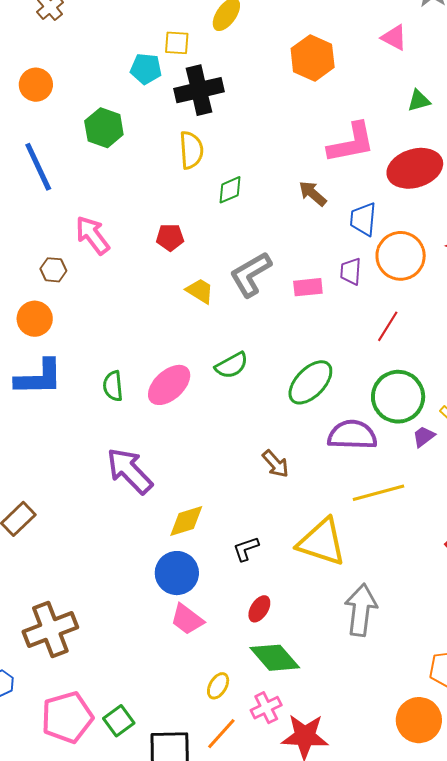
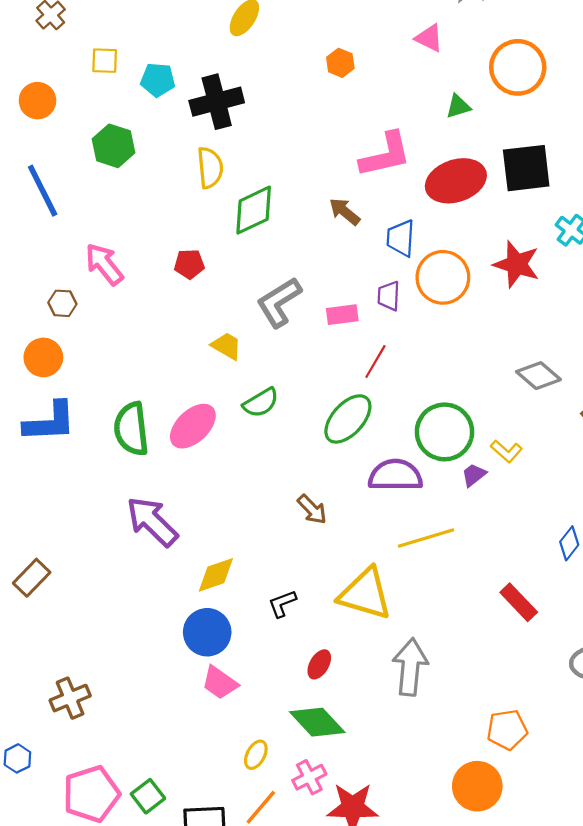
yellow square: (177, 43) -> (105, 61), moved
orange hexagon: (313, 58) -> (340, 63), size x0.6
green diamond: (230, 190) -> (254, 210), size x1.6
yellow trapezoid: (200, 291) -> (227, 346), moved
red line: (388, 326) -> (375, 362), moved
green semicircle: (113, 386) -> (131, 429), size x1.6
red ellipse: (259, 609) -> (319, 664), moved
brown cross: (50, 629) -> (70, 698), size x0.7

